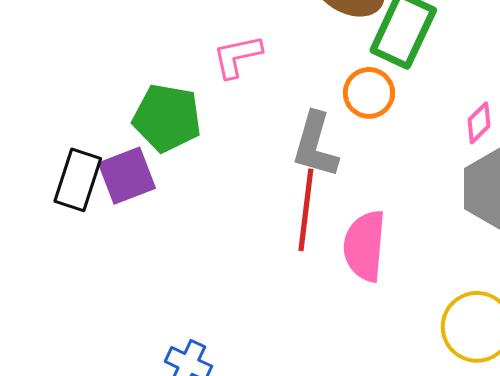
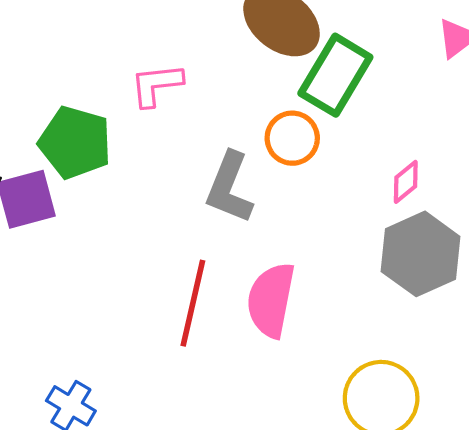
red line: (306, 210) -> (193, 303), moved

